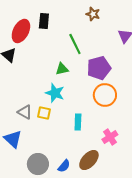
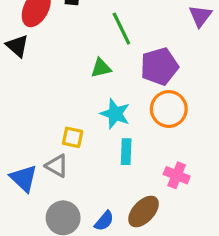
cyan star: (55, 93) -> (115, 114), moved
gray triangle: (25, 112) -> (57, 166), moved
pink cross: (110, 137) -> (177, 175), turned -35

